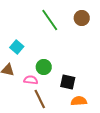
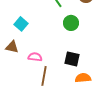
green circle: (44, 67) -> (71, 23), moved
brown line: (40, 99) -> (44, 76), turned 36

